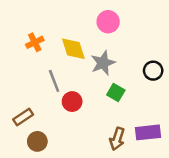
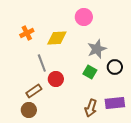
yellow diamond: (73, 49) -> (57, 38), turned -75
gray star: (103, 63) -> (97, 49), moved
black circle: (153, 71) -> (115, 67), moved
brown rectangle: (23, 117) -> (34, 91), moved

